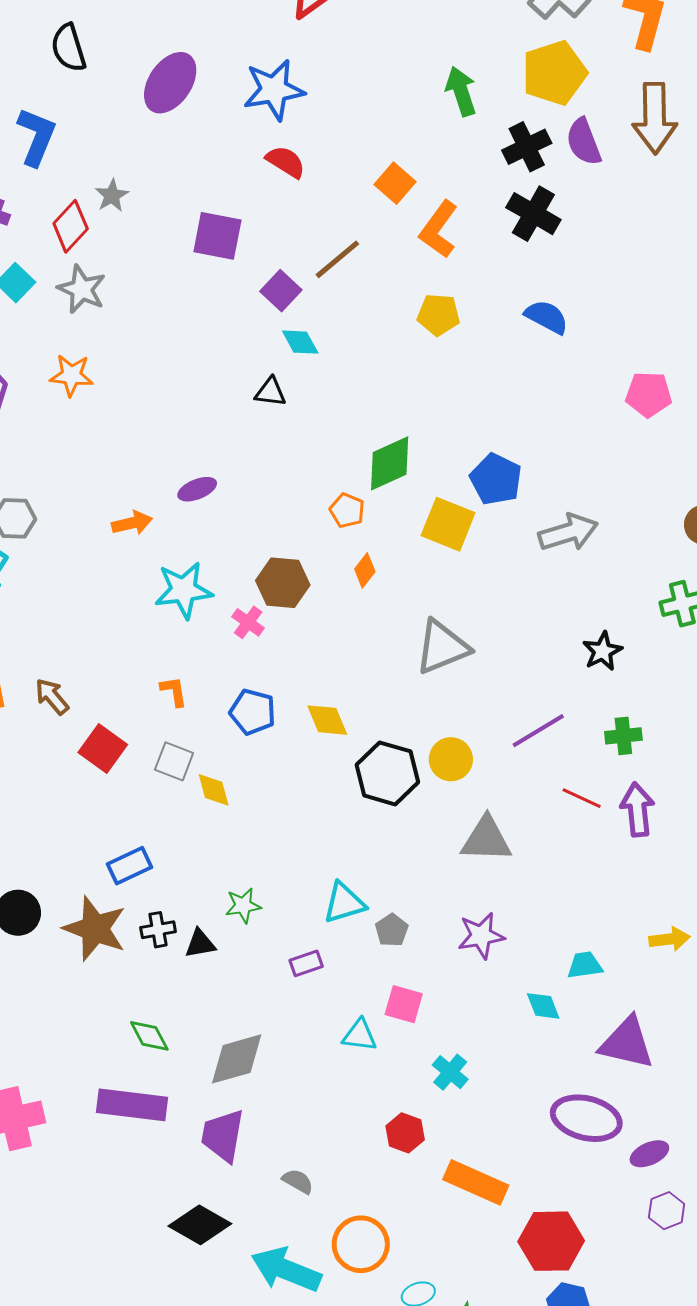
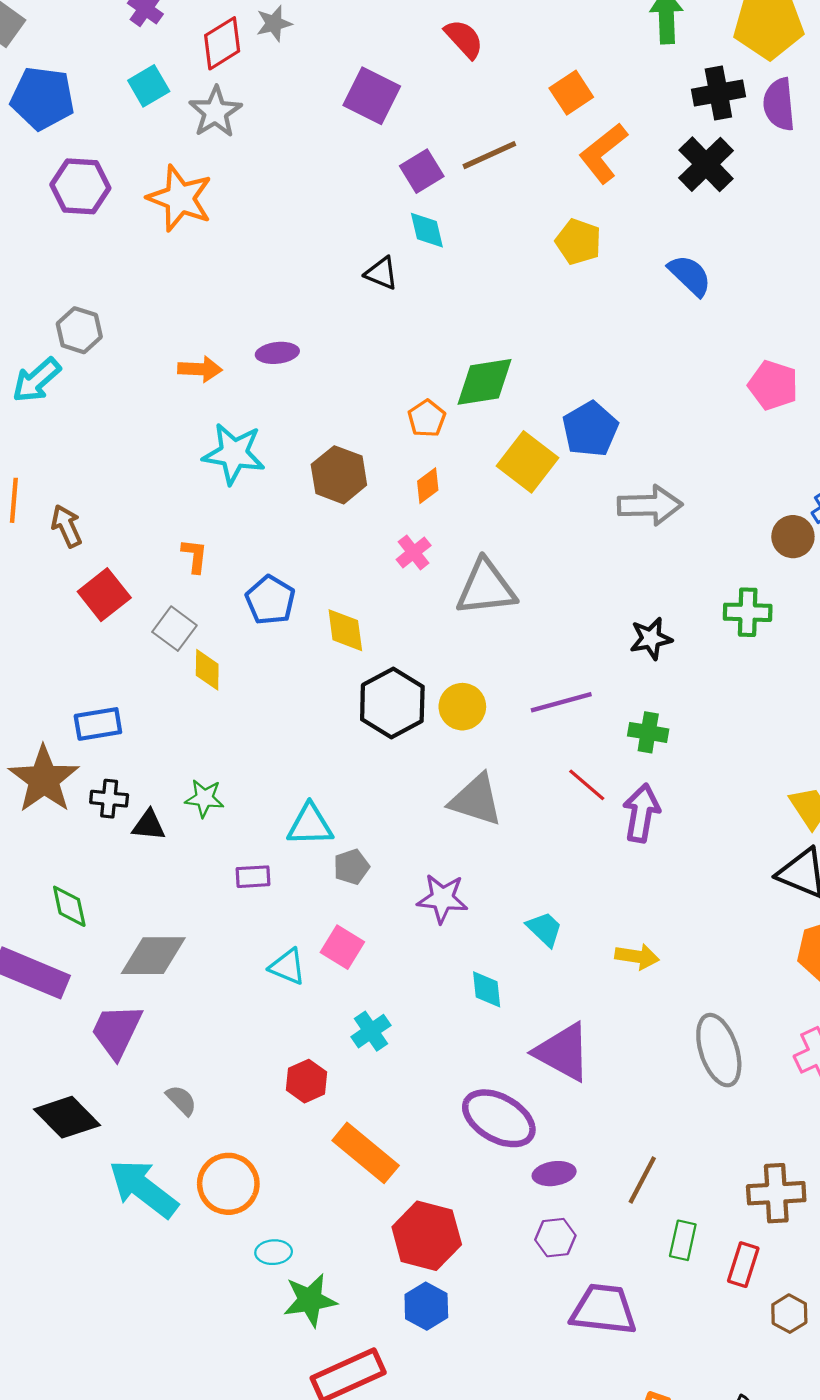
orange star: (71, 375) -> (180, 198), size x1.4
pink cross: (248, 622) -> (414, 552), moved
cyan trapezoid: (585, 965) -> (544, 929), moved, turned 36

